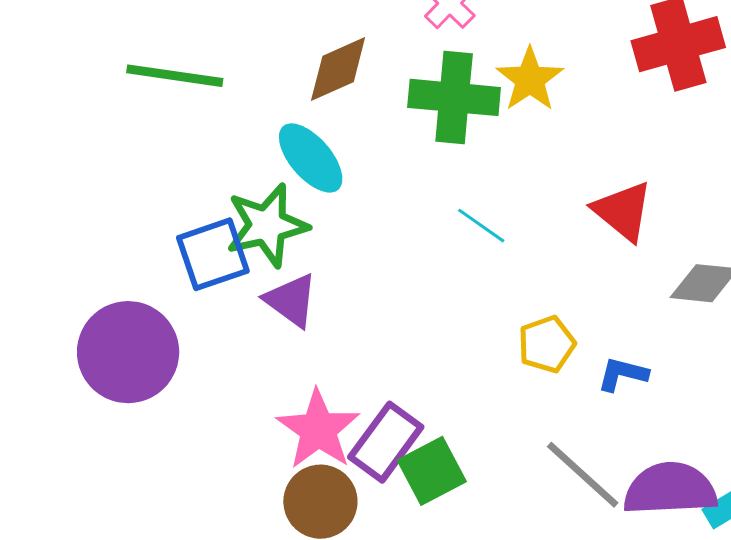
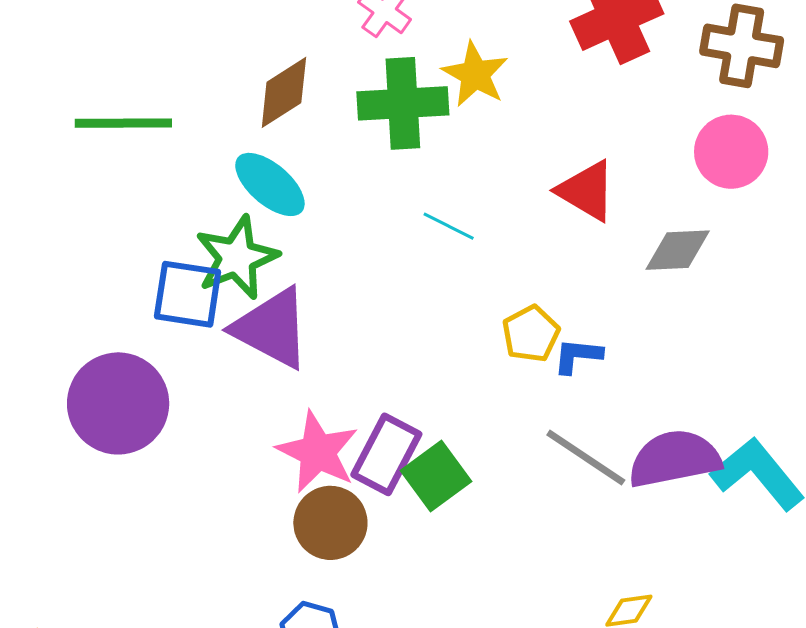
blue square: (213, 254) -> (188, 294), turned 36
purple triangle: (291, 300) -> (272, 328), size x1.5
blue L-shape: (623, 374) -> (578, 356), moved

